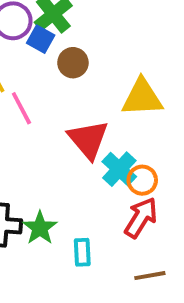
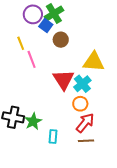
cyan cross: (119, 169) -> (82, 84), moved
orange circle: (142, 180) -> (80, 104), moved
brown line: (150, 276) -> (86, 141), moved

